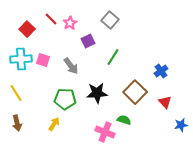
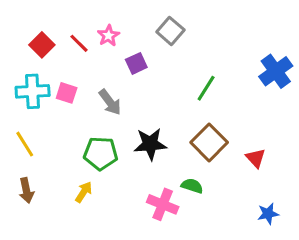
red line: (51, 19) -> (79, 43), moved
green line: (113, 57) -> (206, 88), moved
blue cross: (161, 71) -> (276, 71), moved, size x1.5
blue star: (181, 125) -> (268, 214), moved

